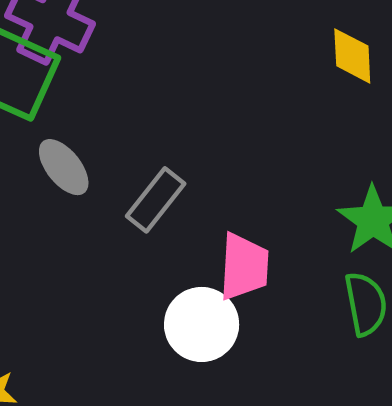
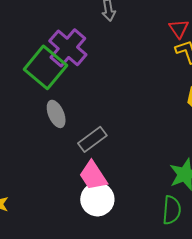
pink trapezoid: (244, 267) -> (93, 176), moved, turned 128

